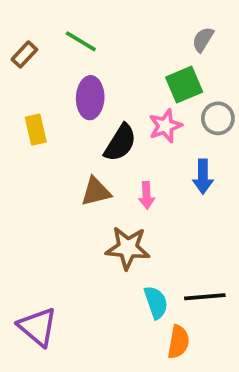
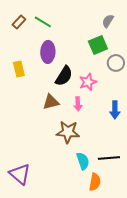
brown rectangle: (24, 54) -> (19, 22), moved
pink star: (165, 126) -> (88, 82), moved
blue arrow: (203, 177) -> (115, 110), moved

